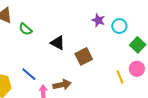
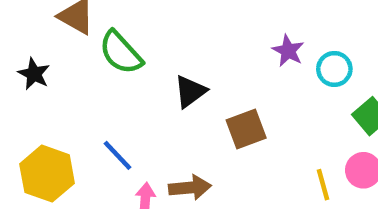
green semicircle: (25, 29) -> (121, 53), size x1.5
black triangle: (58, 43) -> (190, 91), turned 49

